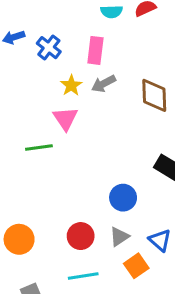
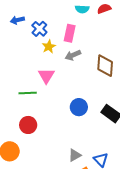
yellow star: (71, 85) -> (49, 47), moved
blue circle: (123, 198) -> (79, 107), moved
red circle: (81, 236) -> (28, 125), moved

